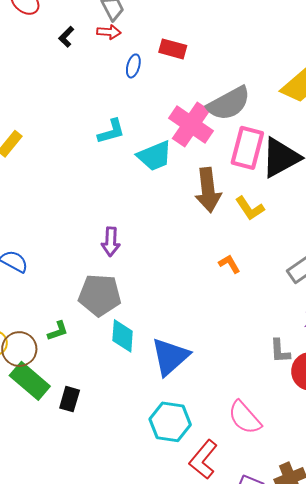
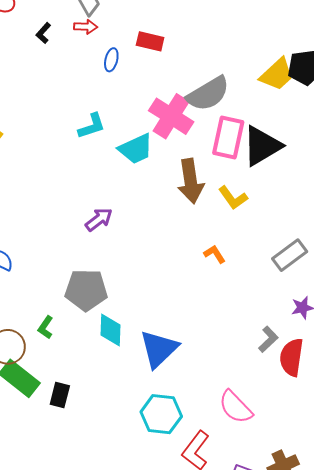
purple arrow: (111, 242) -> (99, 219), moved, turned -128
green L-shape: (58, 331) -> (46, 327), turned 145
gray L-shape: (280, 351) -> (268, 339), turned -128

